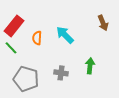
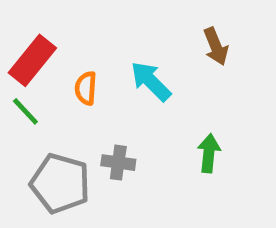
brown arrow: (103, 23) -> (216, 46), moved
gray cross: (61, 73) -> (118, 163), moved

